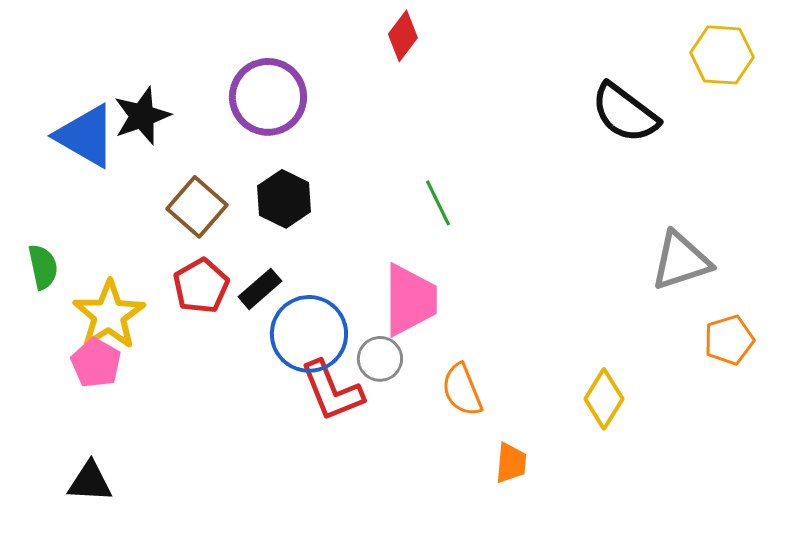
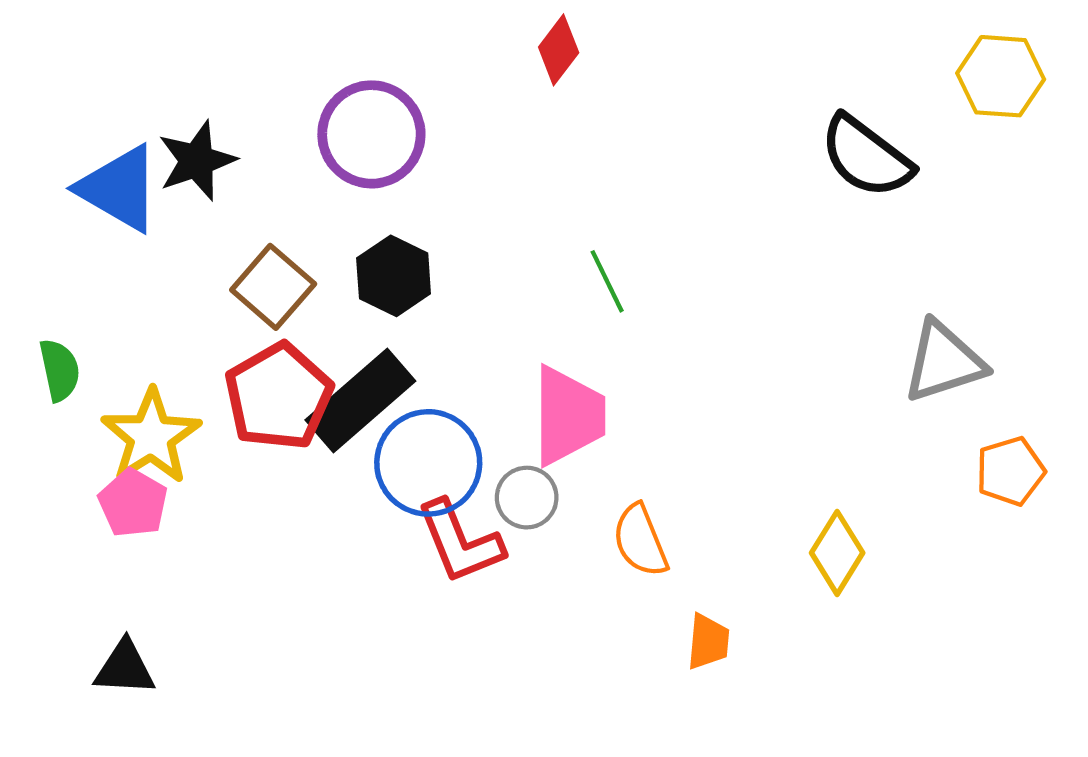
red pentagon: (201, 286) -> (279, 396), size x1.4
black rectangle: (260, 289) -> (360, 401), size x1.8

